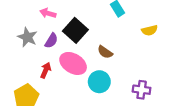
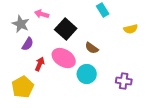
gray star: (27, 37) -> (21, 24), moved
purple semicircle: (51, 41) -> (28, 44), moved

